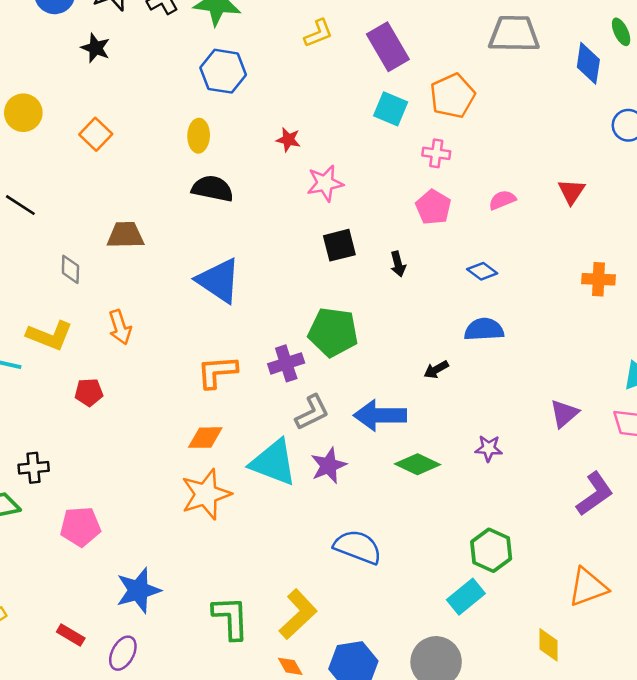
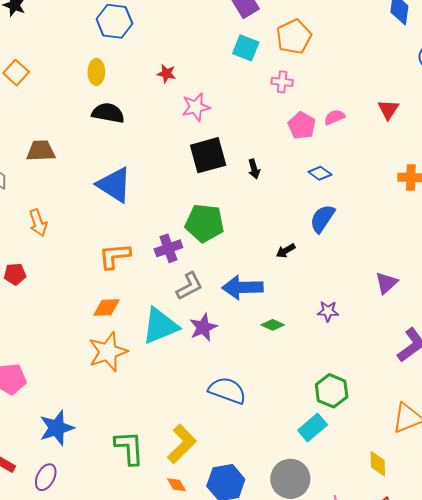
pink pentagon: (433, 207) -> (302, 126), moved
black square: (339, 245) -> (208, 155), size x1.4
blue semicircle: (484, 329) -> (322, 219), turned -52
cyan triangle: (274, 463) -> (160, 326), turned -42
green diamond: (418, 464) -> (273, 325), size x0.7

